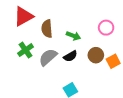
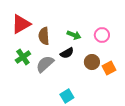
green arrow: (73, 36) -> (74, 35), moved
black semicircle: (70, 56) -> (67, 53), moved

